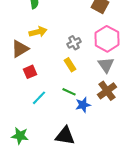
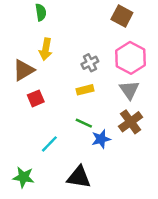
yellow arrow: (38, 32) -> (46, 49), turned 114
yellow rectangle: (70, 65) -> (85, 90), turned -72
cyan line: (39, 98) -> (49, 144), moved

